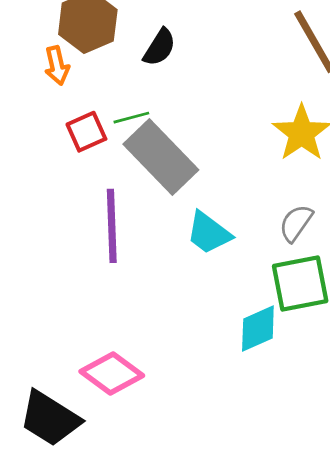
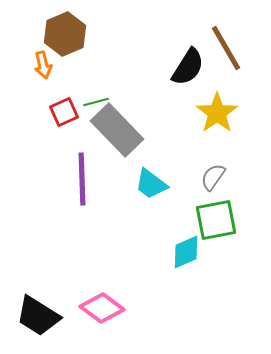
black semicircle: (160, 47) -> (188, 67), moved, size x1.4
pink diamond: (112, 374) -> (102, 308), moved

